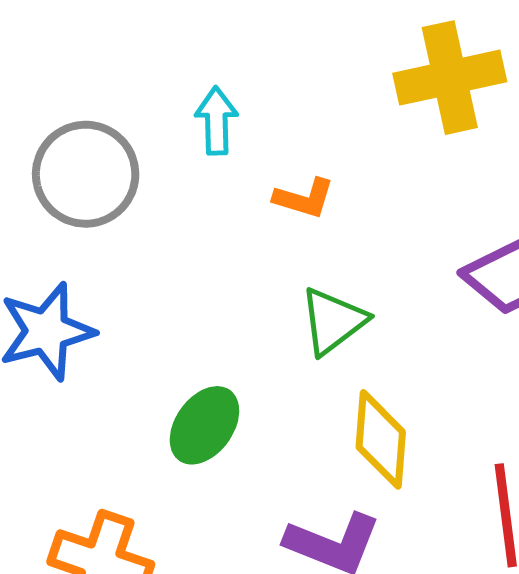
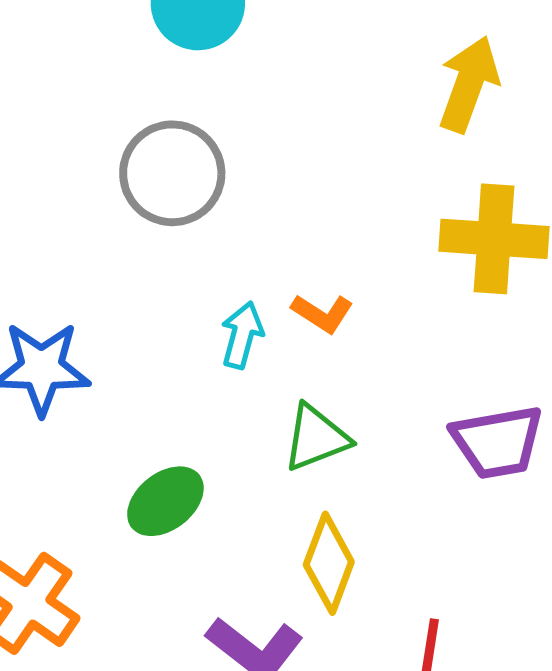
cyan arrow: (216, 121) -> (242, 335), moved
gray circle: (86, 174) -> (172, 173), moved

